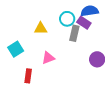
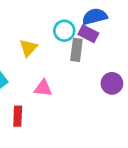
yellow triangle: (41, 28) -> (28, 48), turned -40
pink triangle: (48, 58) -> (43, 88), turned 32

